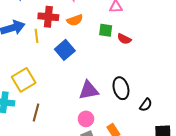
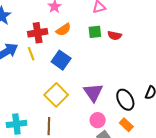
yellow square: (24, 80) -> (56, 95), moved
black ellipse: (121, 88) -> (125, 100), moved
purple triangle: (89, 90) -> (93, 92), turned -40

